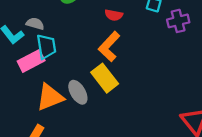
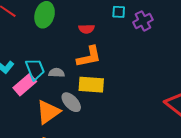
gray semicircle: (35, 24) -> (57, 73), moved
orange L-shape: (109, 47) -> (89, 57), turned -132
yellow rectangle: (105, 78) -> (91, 85), turned -35

